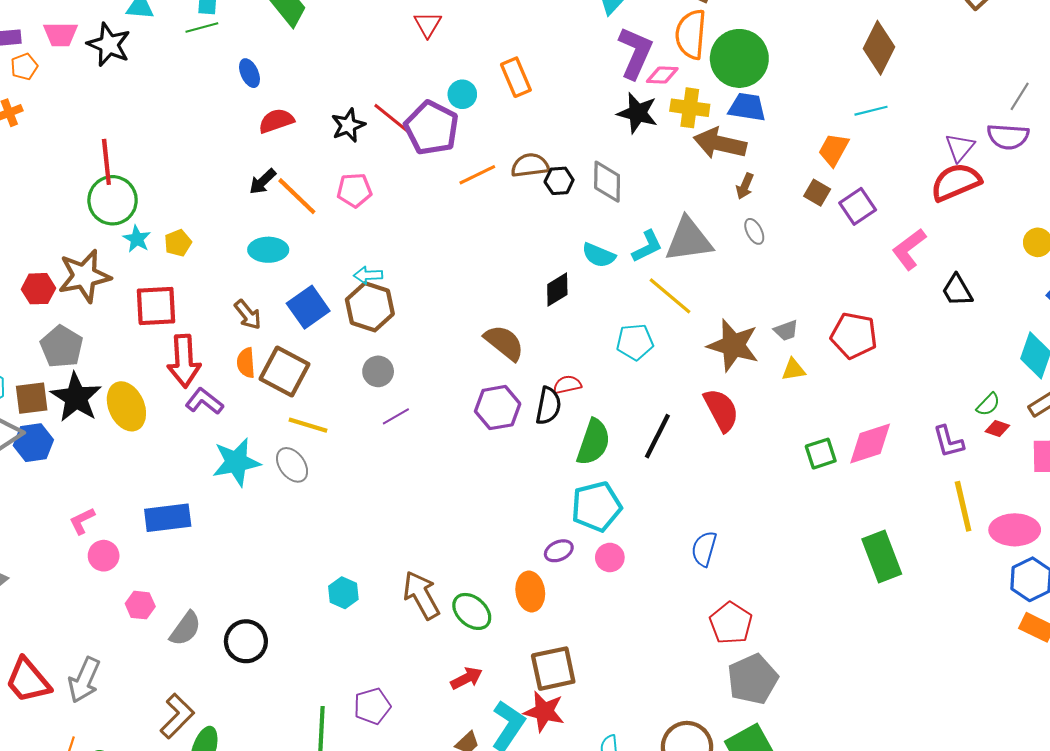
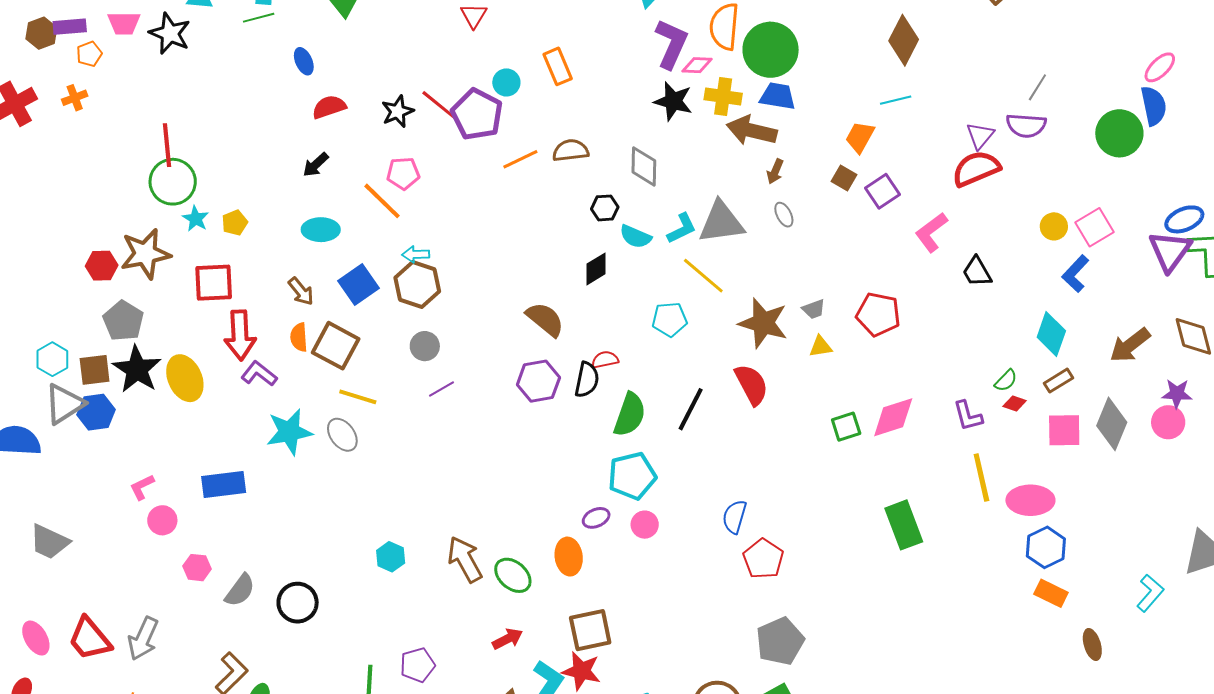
black hexagon: (559, 181) -> (605, 208), moved
orange line: (297, 196) -> (382, 201), moved
red pentagon: (731, 623) -> (763, 559), moved

